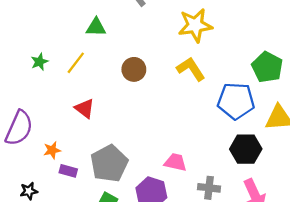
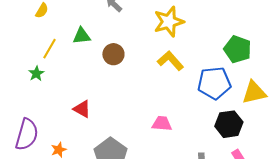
yellow line: (76, 63) -> (50, 49), moved
brown circle: (134, 69) -> (113, 54), moved
pink trapezoid: (175, 162) -> (162, 124), moved

